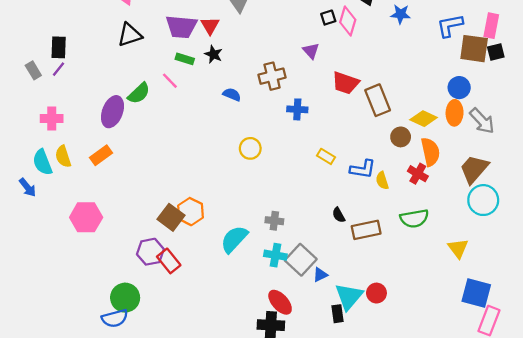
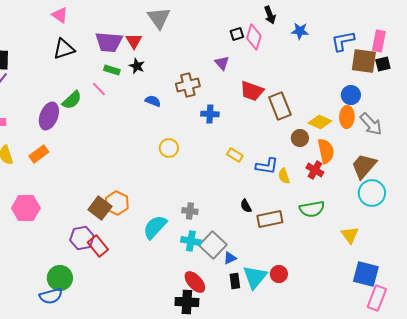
black rectangle: (337, 314) -> (235, 281), moved

